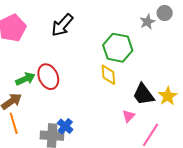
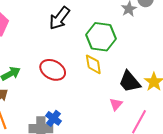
black arrow: (62, 25) -> (59, 18), moved
red ellipse: (48, 77) -> (53, 70), moved, turned -35

